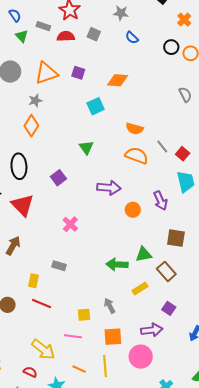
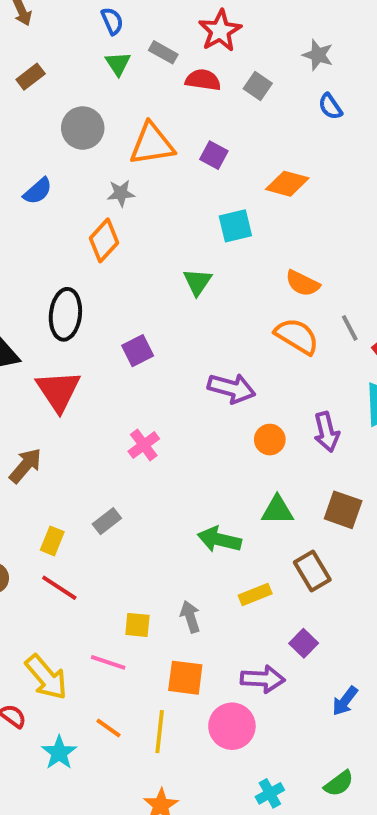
green triangle: (86, 148) -> (197, 282), moved
green triangle: (144, 254) -> (277, 510), moved
gray rectangle: (59, 266) -> (107, 521), turned -64

